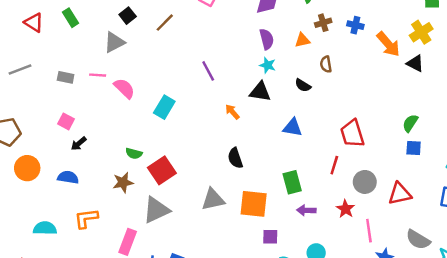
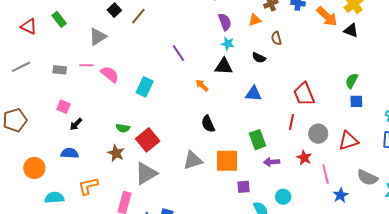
black square: (128, 16) -> (114, 10), moved
orange circle: (27, 168) -> (34, 168), moved
brown star: (123, 182) -> (116, 153), turned -30

